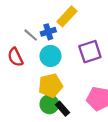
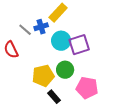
cyan circle: (50, 56) -> (61, 41), moved
green circle: (49, 104) -> (65, 70), moved

